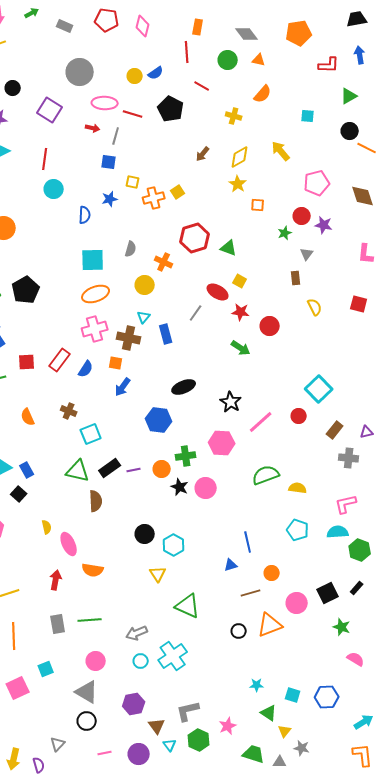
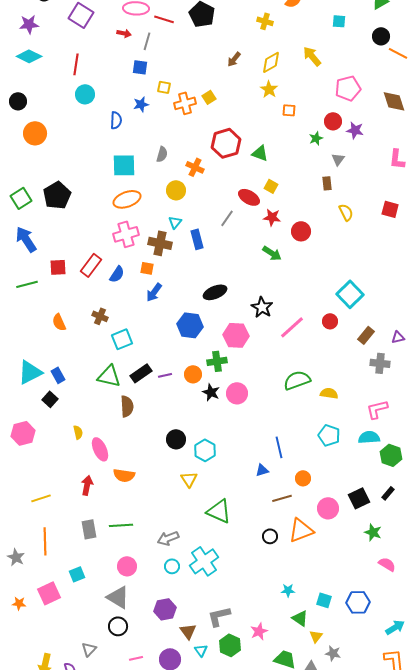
pink hexagon: (222, 443) -> (236, 335), moved

